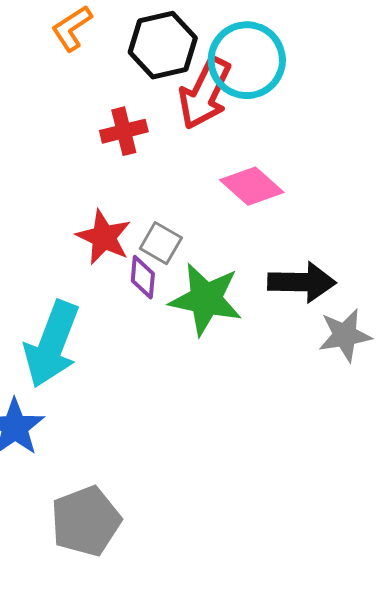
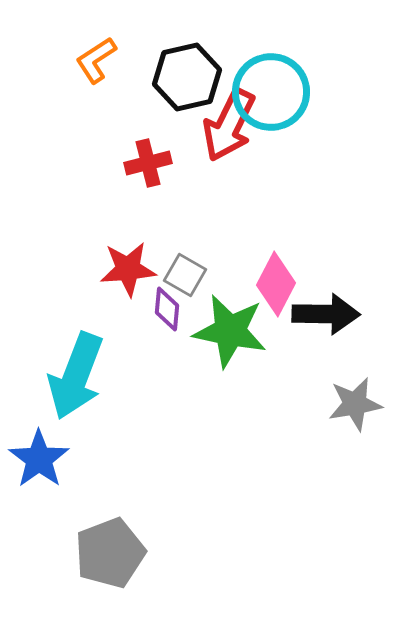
pink diamond: (252, 186) -> (276, 284), moved, turned 76
red star: (104, 237) -> (128, 269), turned -30
gray star: (345, 335) -> (355, 404), moved

